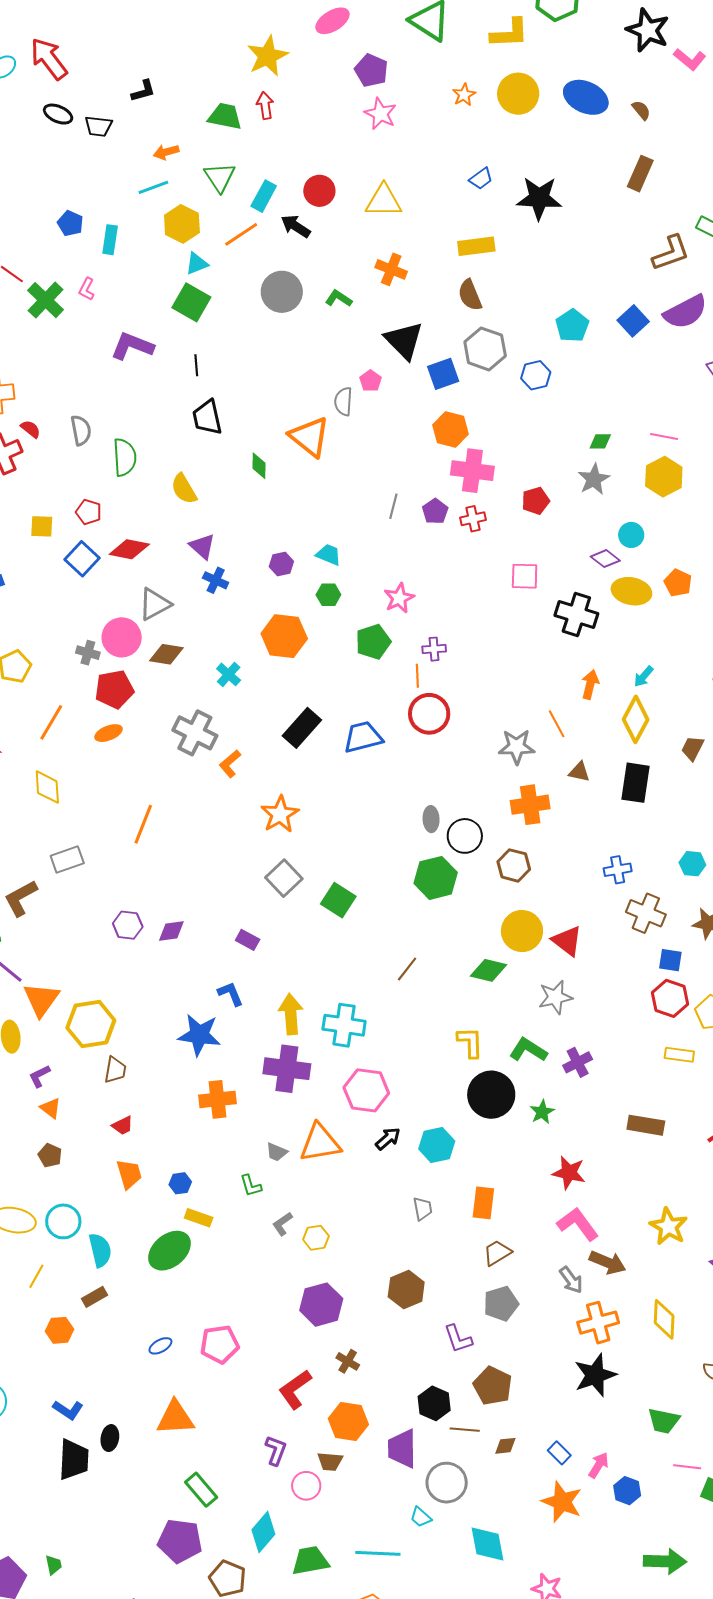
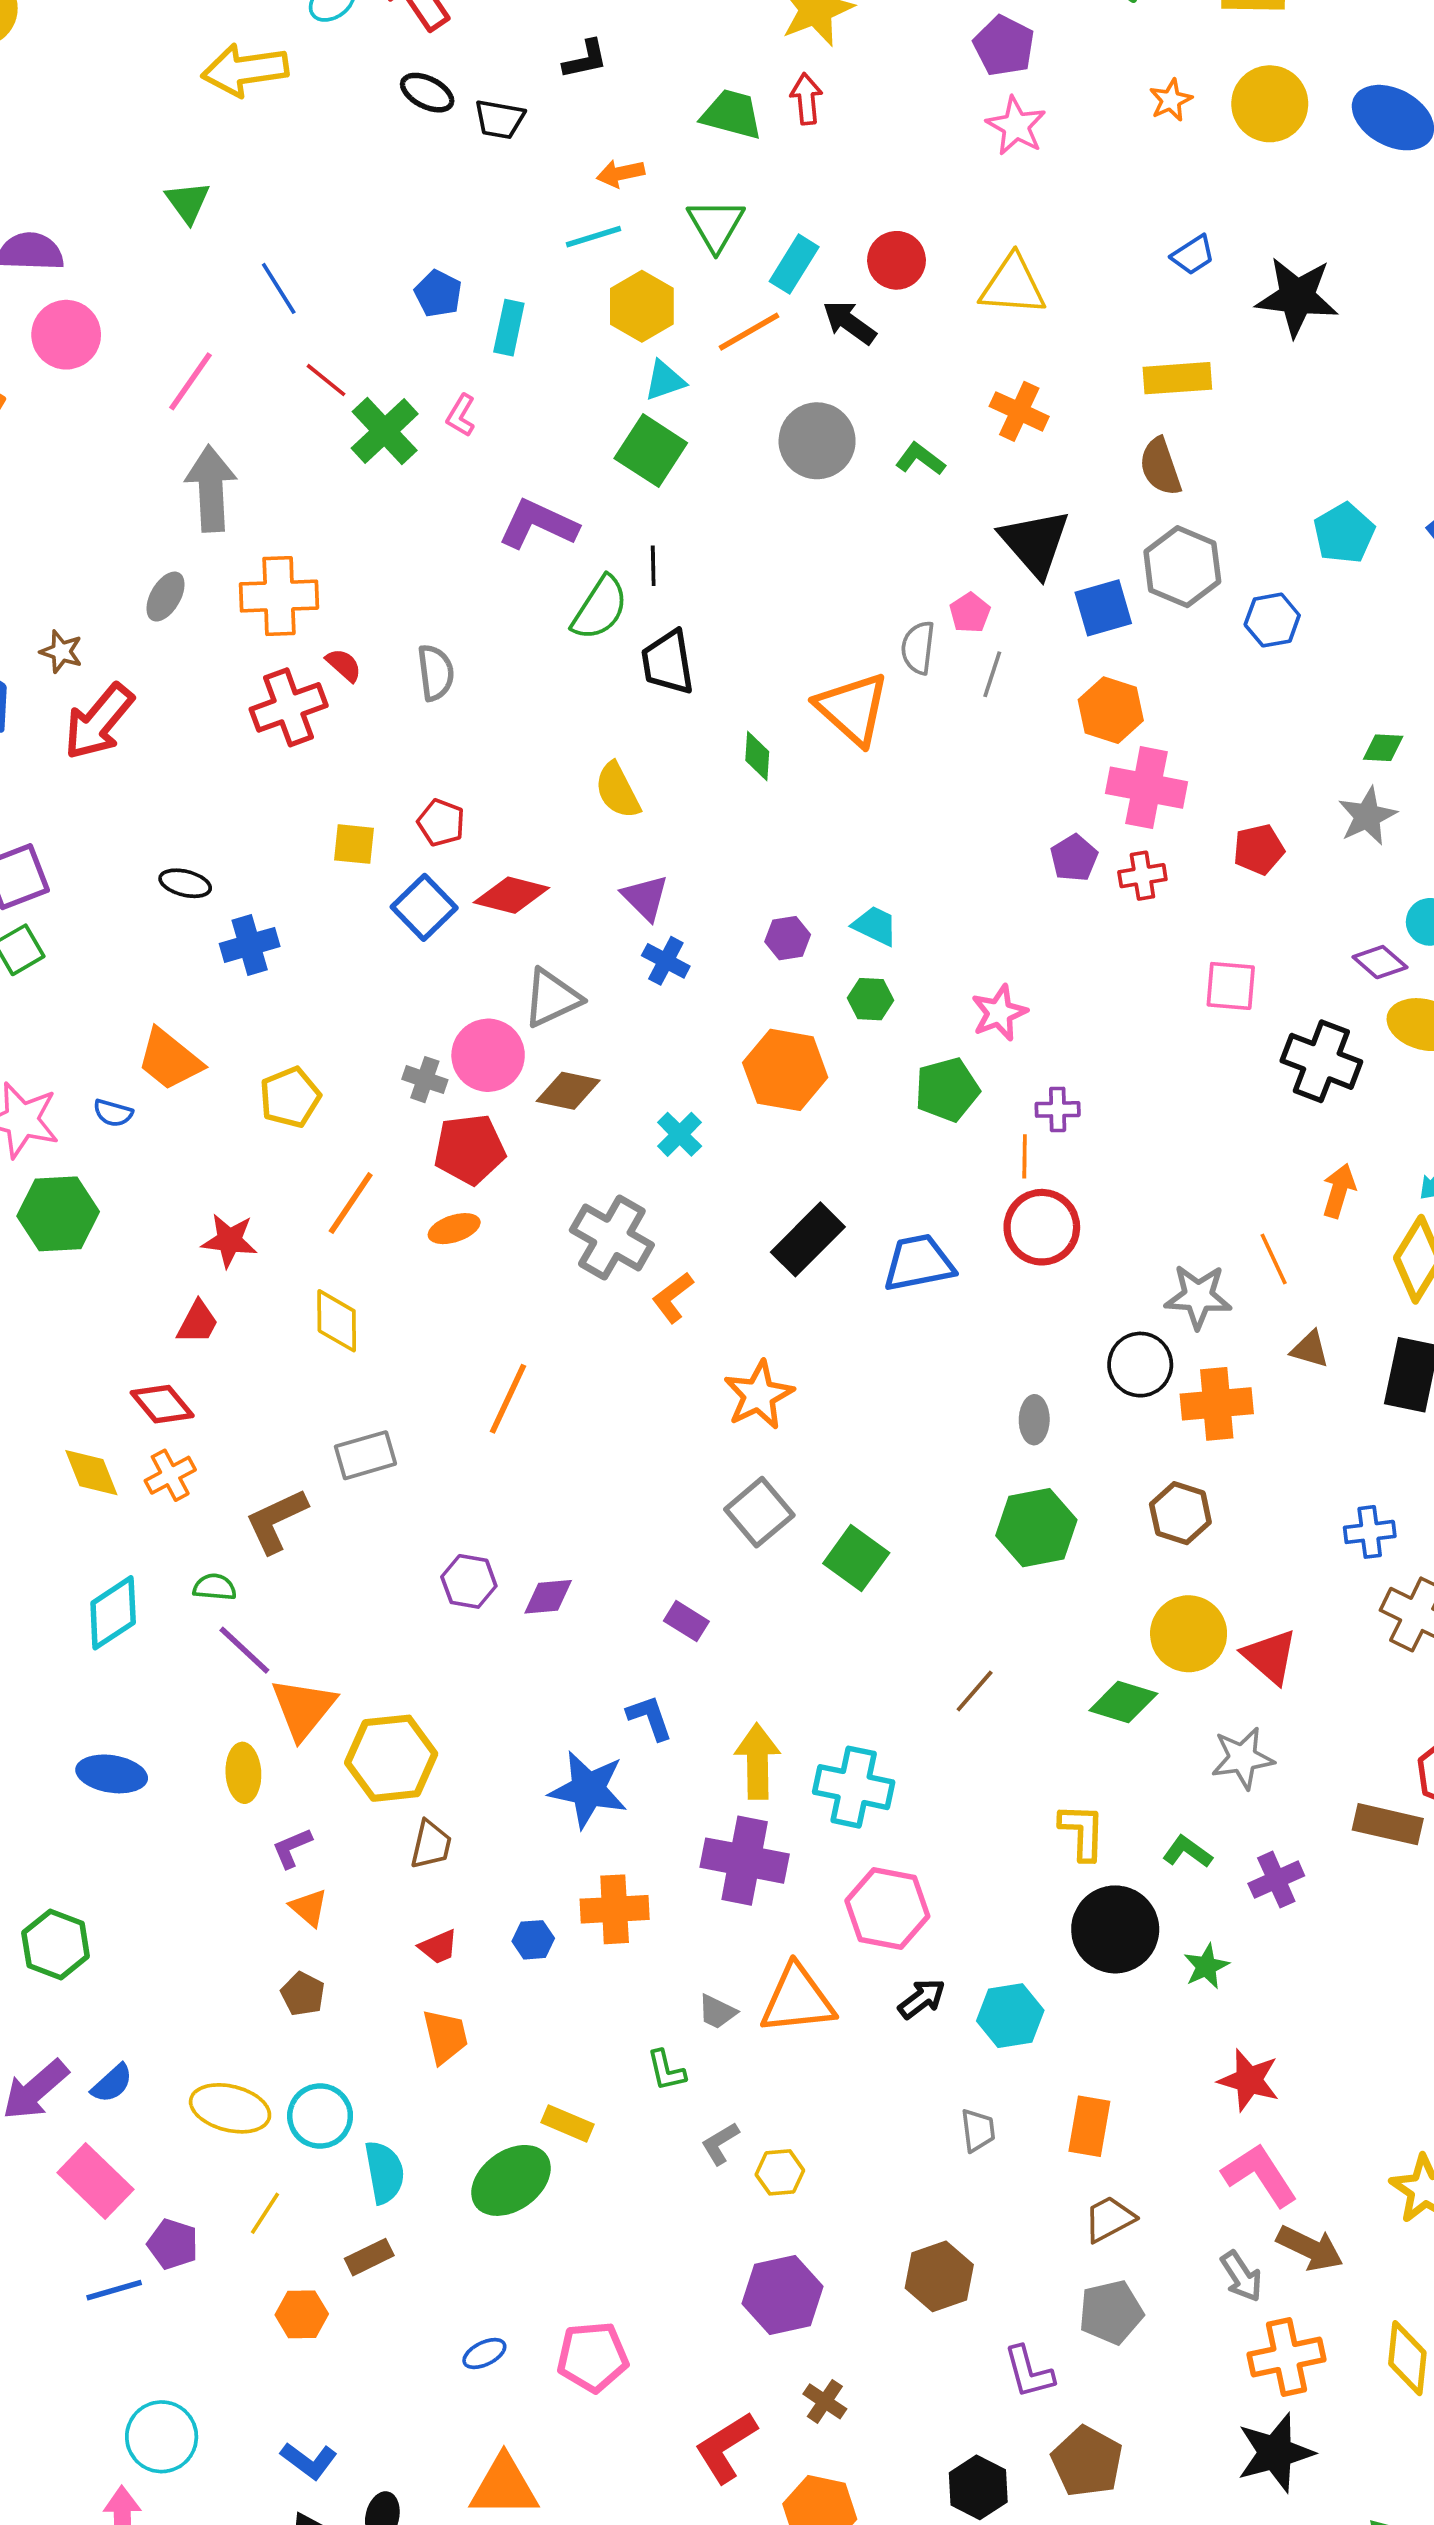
green semicircle: (125, 457) -> (600, 608), moved, turned 33
gray line: (393, 506) -> (992, 674), moved
black circle: (465, 836) -> (1140, 1365), moved
green L-shape: (528, 1050) -> (1187, 1852), size x0.7
brown rectangle: (646, 1125) -> (1388, 1824), moved
blue hexagon: (180, 1183) -> (533, 1940), moved

